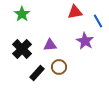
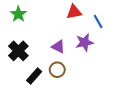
purple star: (85, 41) -> (84, 42), turned 30
purple triangle: (50, 45) -> (58, 47), moved, turned 32

